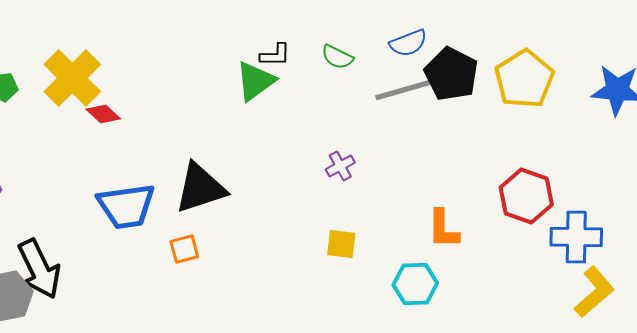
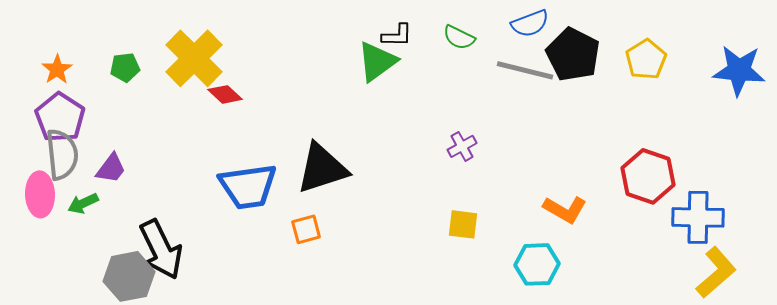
yellow pentagon: (524, 79) -> (646, 59), size x0.7
gray line: (403, 90) -> (525, 70), turned 30
orange L-shape: (443, 229) -> (565, 209), turned -60

